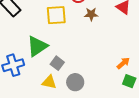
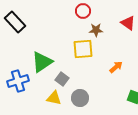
yellow square: (56, 15) -> (83, 49), moved
orange arrow: (123, 63) -> (116, 67), moved

